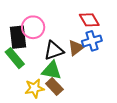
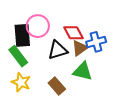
red diamond: (89, 20) -> (73, 33), moved
green triangle: (52, 70) -> (83, 71), moved
yellow star: (34, 88) -> (21, 82), moved, turned 30

